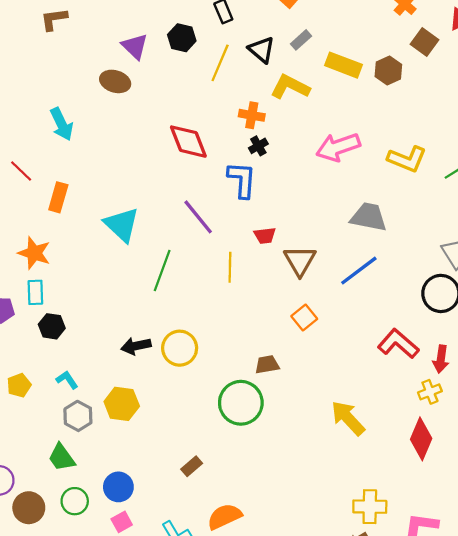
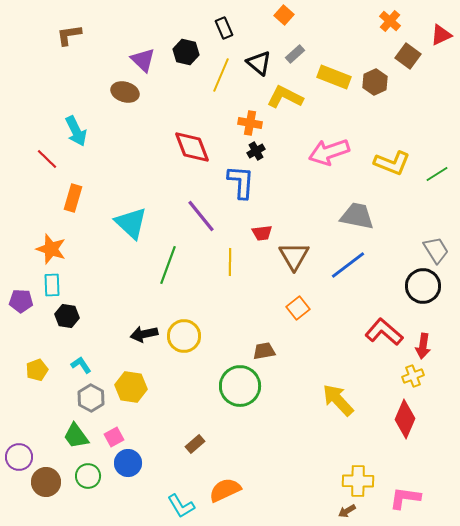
red line: (21, 171) -> (47, 159), moved
pink square: (122, 522) -> (114, 437), moved

